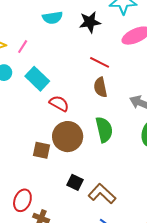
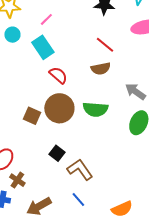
pink line: (23, 47) -> (46, 19), moved
brown semicircle: (100, 87) -> (101, 69), turned -102
green semicircle: (104, 130) -> (95, 109), turned 95

